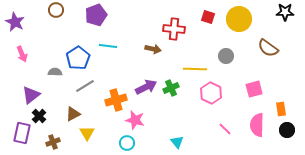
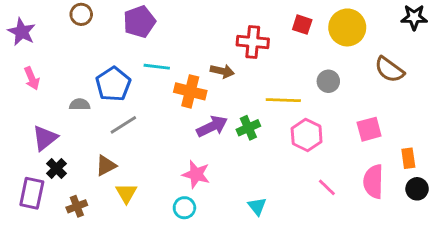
orange cross: (116, 100) -> (190, 91), moved, turned 30

